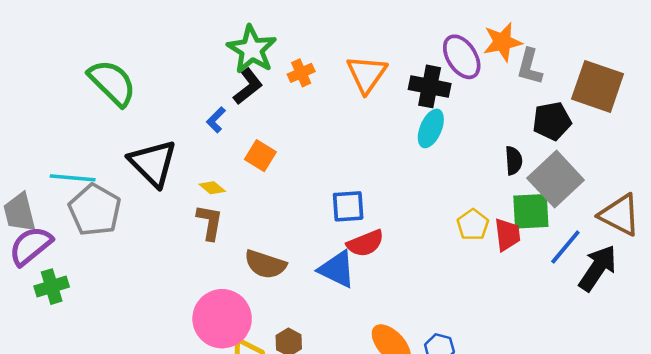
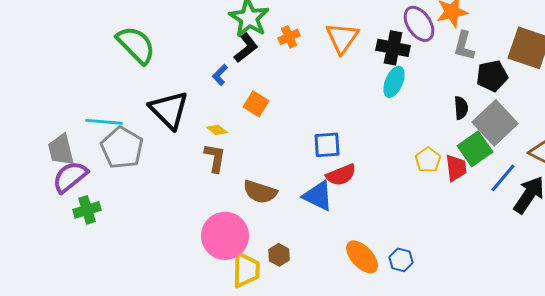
gray L-shape: (530, 67) -> (464, 46), moved
green square: (531, 211) -> (475, 149), turned -32

